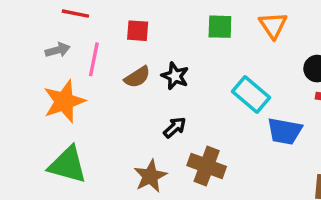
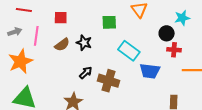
green square: (220, 27) -> (109, 22), moved
brown cross: (207, 166) -> (108, 81), moved

